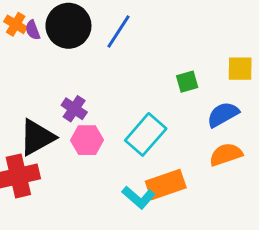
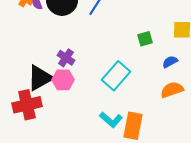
blue semicircle: (223, 114) -> (170, 62), size x0.7
pink hexagon: (87, 140) -> (63, 80), moved
orange rectangle: (166, 185) -> (133, 126), moved, turned -60

